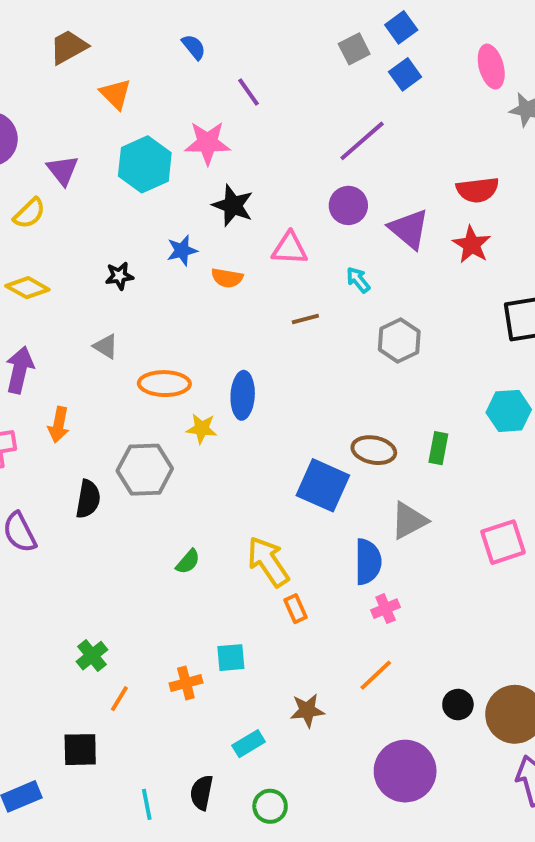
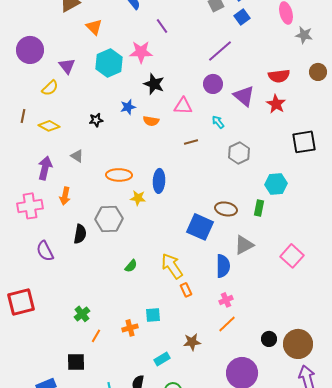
gray triangle: (106, 346) -> (77, 156), moved
cyan hexagon: (509, 411) -> (276, 184), moved
pink square: (503, 542) -> (292, 256), turned -30
pink cross: (386, 609) -> (226, 300), moved

